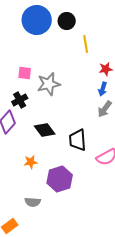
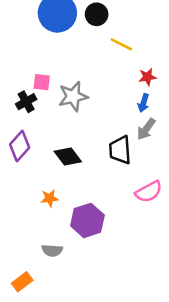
yellow line: (86, 44) -> (121, 44), turned -54
black cross: (20, 100) -> (26, 102), moved
black trapezoid: (78, 140) -> (120, 150), moved

